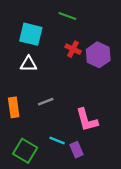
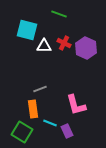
white triangle: (29, 64) -> (44, 46), moved
orange rectangle: (14, 107) -> (33, 109), moved

